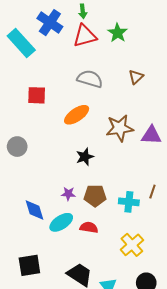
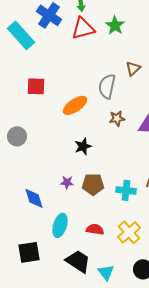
gray semicircle: (90, 79) -> (107, 86), moved, turned -95
brown star: (120, 128) -> (117, 118), size x0.6
cyan ellipse: (61, 222) -> (60, 225), moved, turned -40
red semicircle: (89, 227) -> (95, 229), moved

